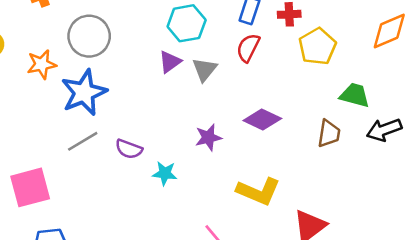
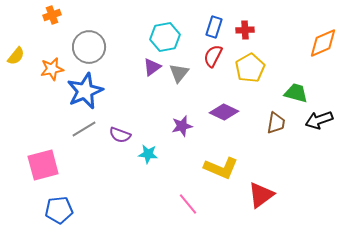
yellow pentagon: (317, 46) -> (250, 68), moved

